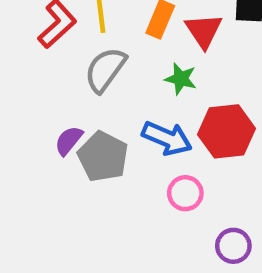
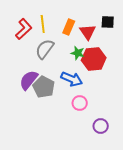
red hexagon: (226, 131) -> (94, 59), moved
purple semicircle: (69, 141) -> (29, 80), size x1.5

